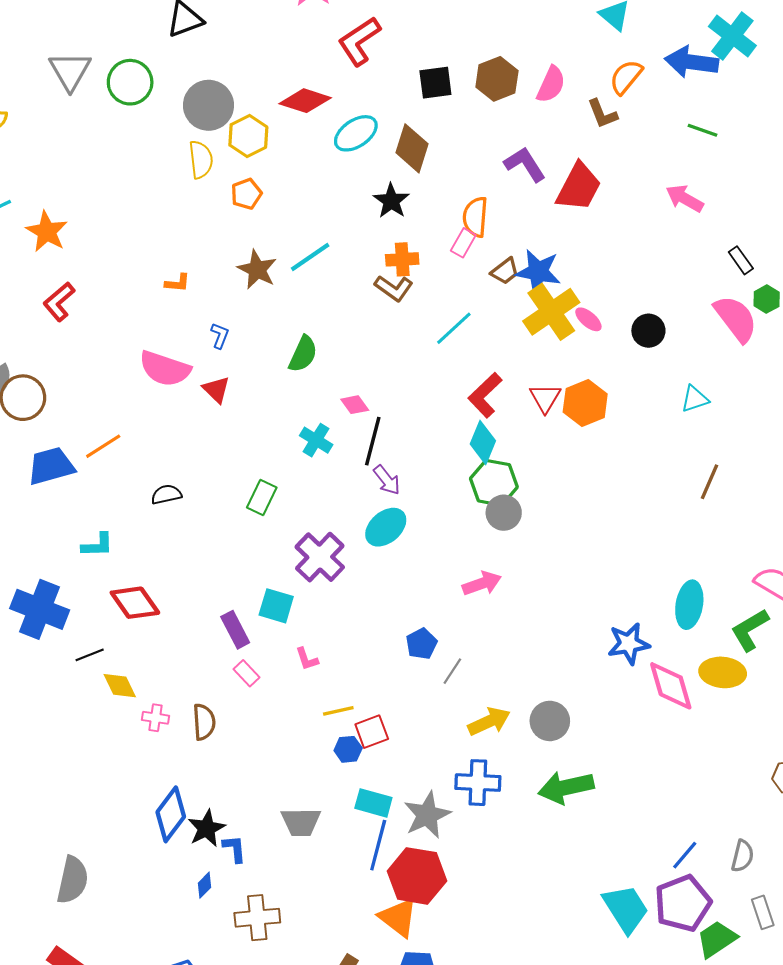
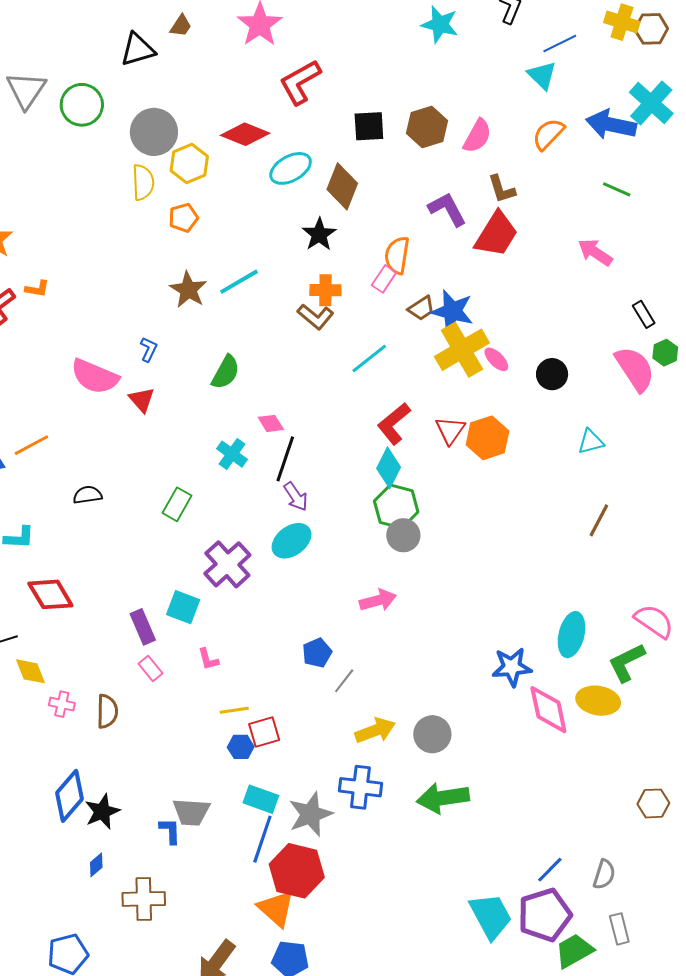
brown L-shape: (602, 114) -> (502, 189), moved
orange L-shape: (177, 283) -> (37, 289), moved
blue L-shape: (234, 849) -> (170, 831), moved

